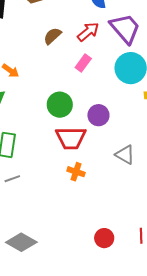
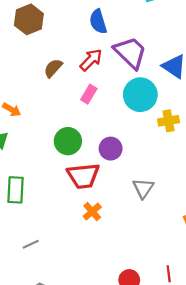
gray triangle: (125, 155) -> (143, 188), turned 40
orange cross: (76, 172) -> (92, 212), turned 36
gray line: (12, 179) -> (31, 244), moved

